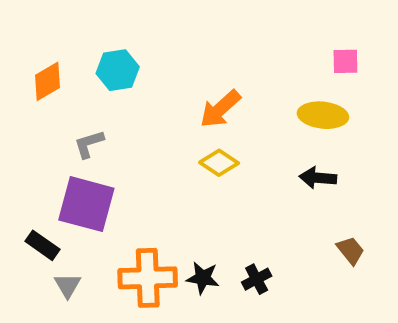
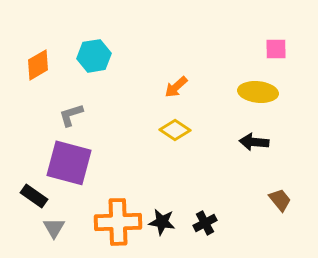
orange arrow: (220, 109) -> (176, 87), size x0.7

